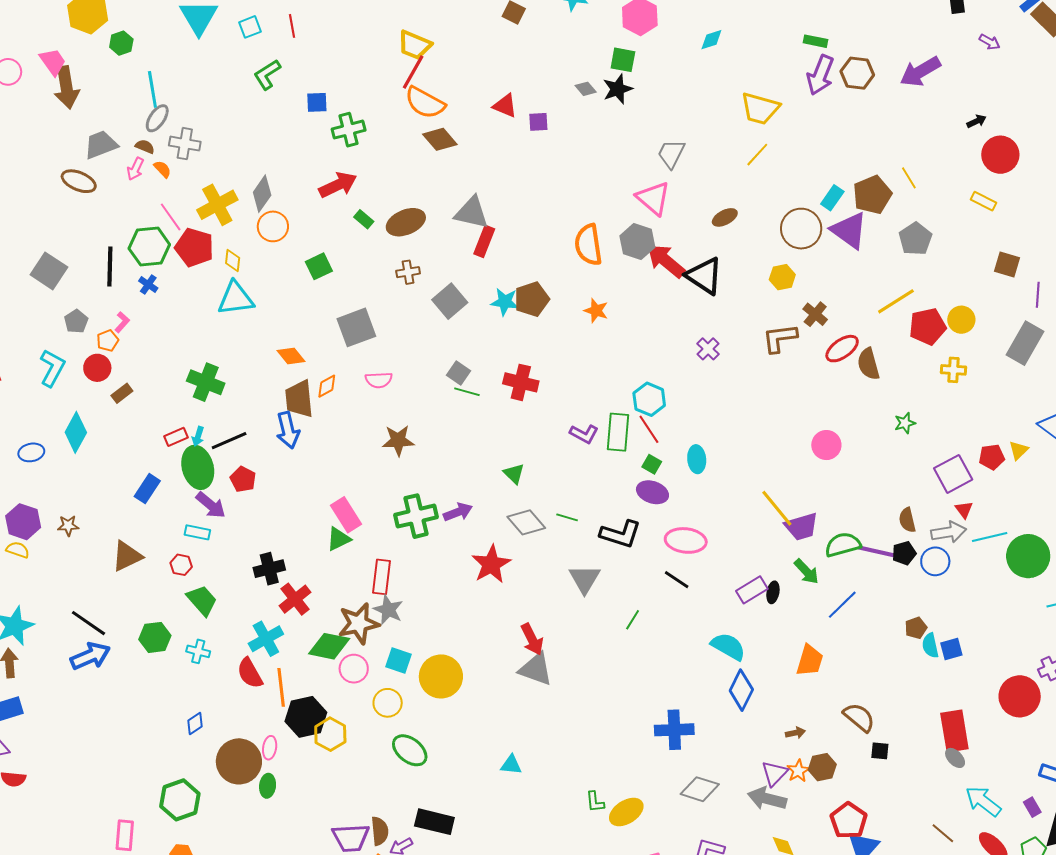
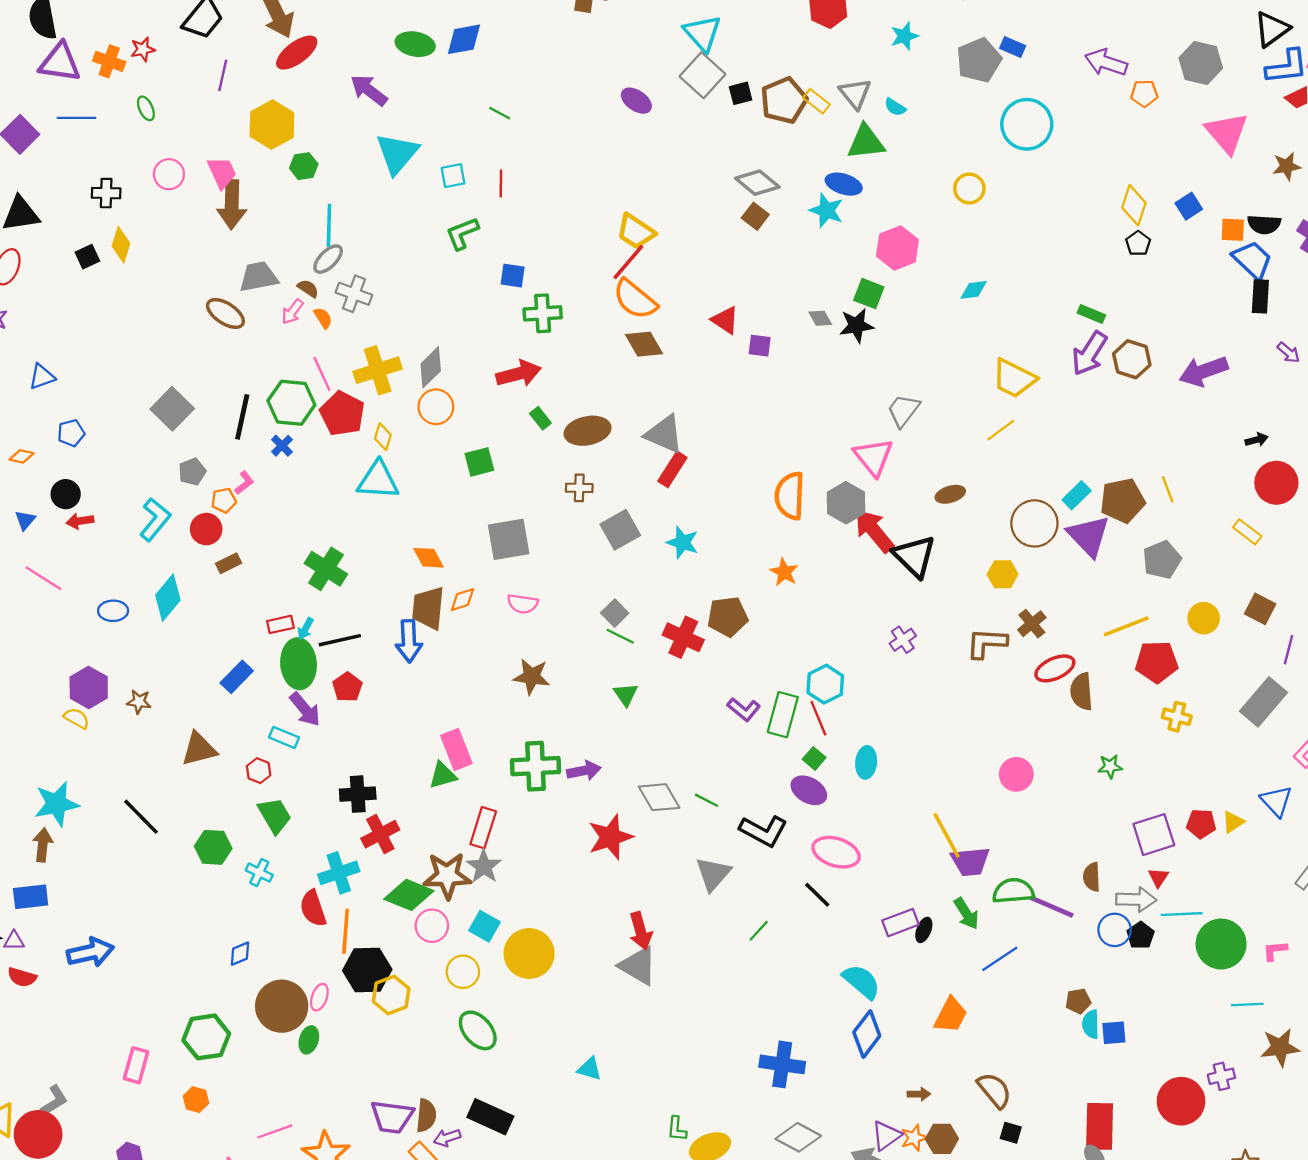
brown pentagon: (532, 299) -> (728, 617), moved
yellow circle: (961, 320) -> (1204, 618), moved
green triangle: (514, 474) -> (626, 695), moved
black pentagon: (904, 553) -> (1141, 935), moved, turned -30
blue arrow: (90, 656) -> (90, 952), moved

